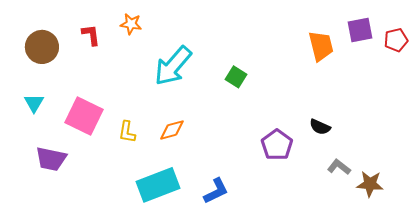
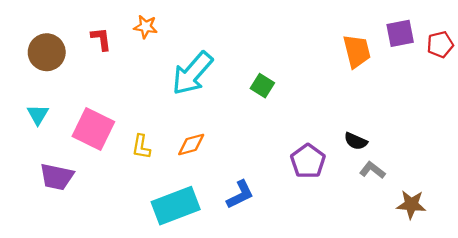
gray L-shape: (339, 167) -> (372, 170), moved
blue L-shape: (216, 191) -> (240, 195), moved

